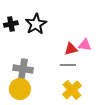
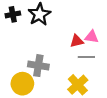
gray line: (68, 65) -> (86, 57), moved
gray cross: (23, 69) -> (38, 66), moved

